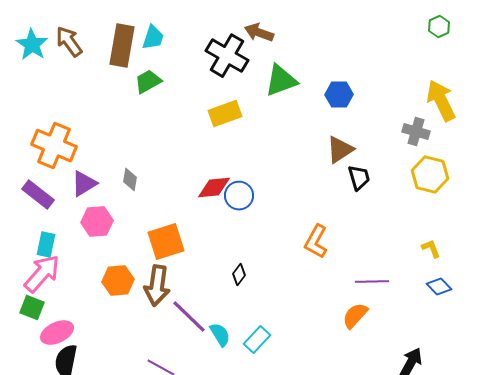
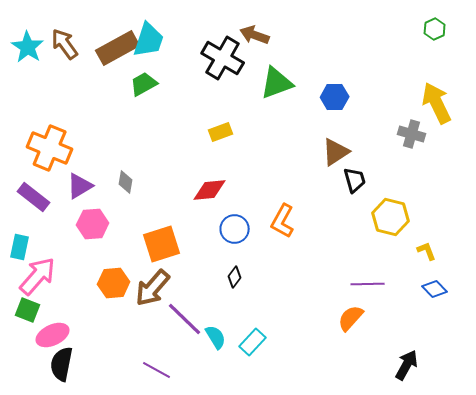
cyan trapezoid: (153, 38) -> (149, 40), size x1.4
brown rectangle: (122, 46) -> (118, 48), turned 51
yellow rectangle: (225, 114) -> (221, 132), moved, size x0.7
yellow hexagon: (430, 175) -> (391, 217), moved
blue circle: (239, 196) -> (235, 229), moved
orange L-shape: (316, 242) -> (283, 221), moved
cyan rectangle: (46, 245) -> (20, 247), moved
brown arrow: (157, 286) -> (153, 288), turned 33

